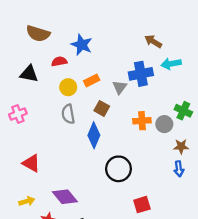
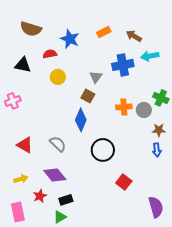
orange rectangle: (92, 80) -> (104, 32), moved
gray triangle: (120, 87) -> (96, 77), moved
gray semicircle: (68, 114) -> (58, 144), moved, turned 144
red square: (142, 205) -> (124, 182), turned -35

